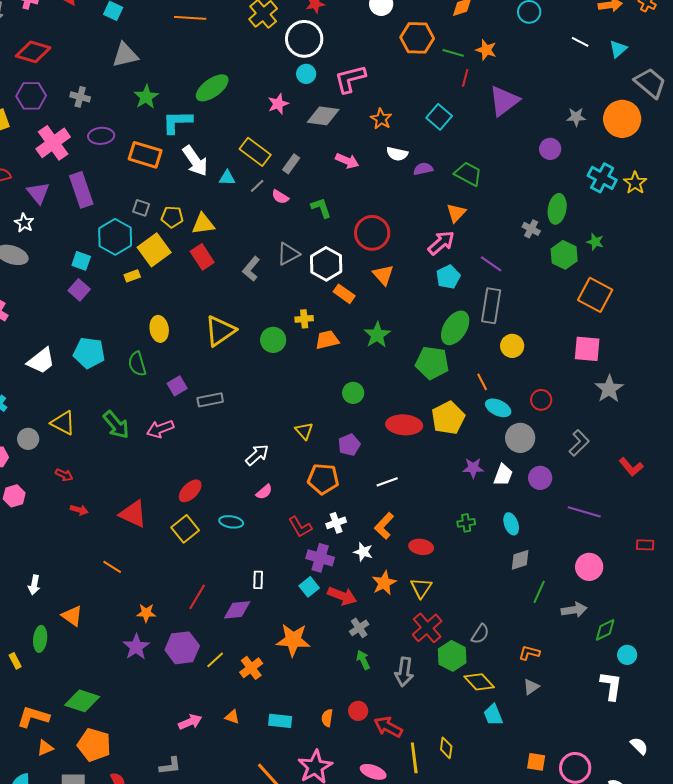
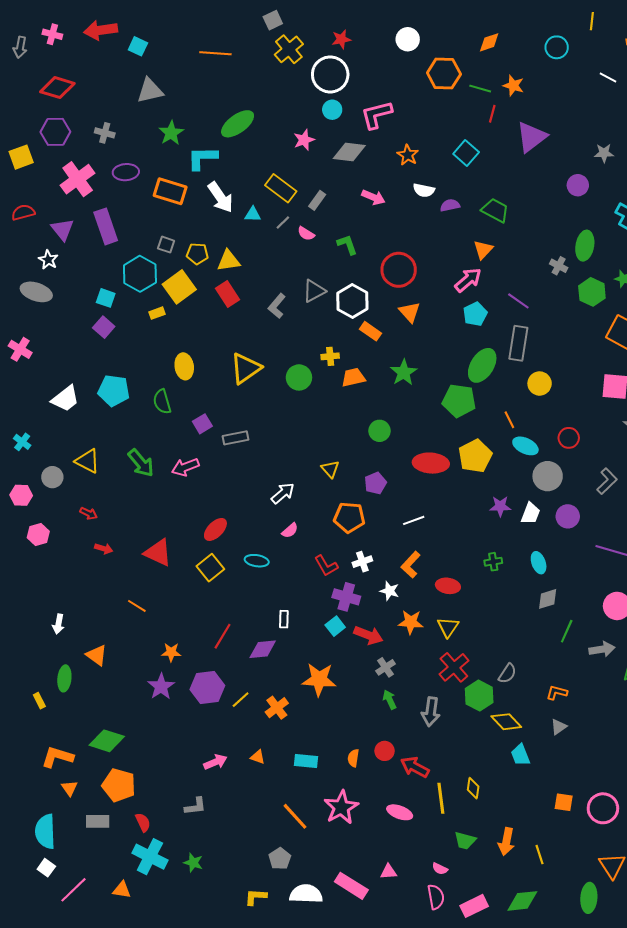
orange star: (384, 583) -> (411, 622), turned 30
orange triangle: (45, 748) -> (69, 788), turned -42

